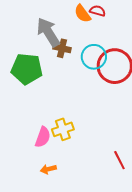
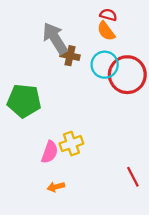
orange semicircle: (82, 14) -> (106, 31), moved
green pentagon: (27, 69) -> (24, 101), moved

